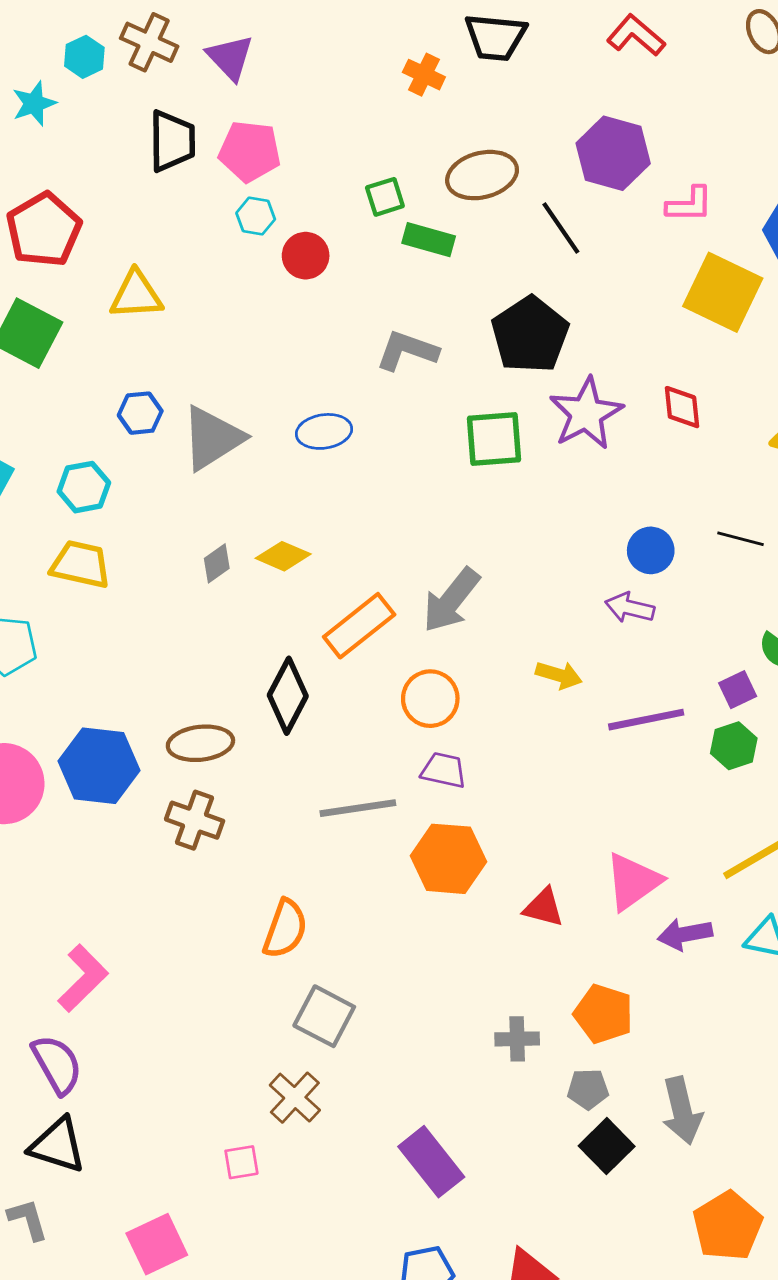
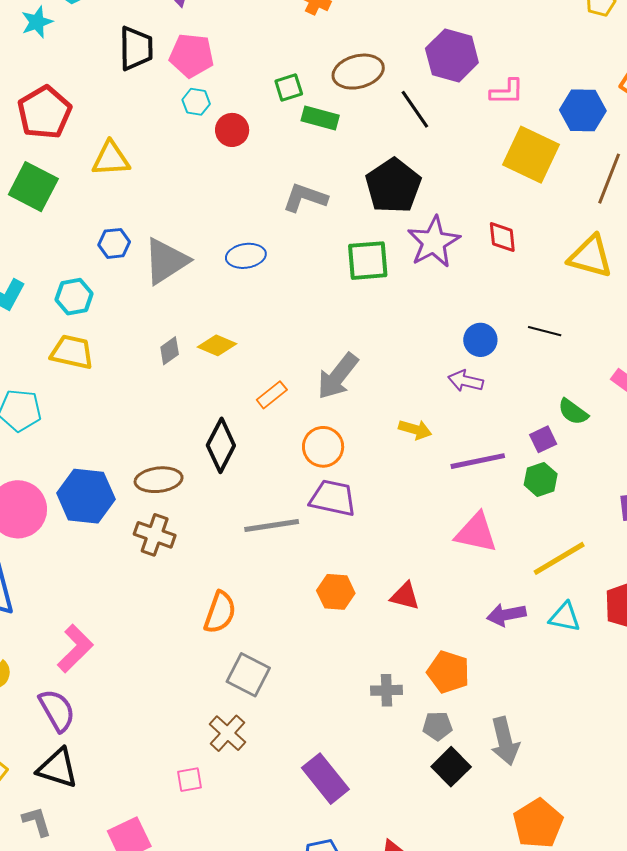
orange rectangle: (359, 626) -> (272, 395), size x0.6
purple trapezoid: (444, 770) -> (333, 498), size x1.4
orange hexagon: (448, 859) -> (336, 592), moved, size x0.7
pink triangle: (633, 882) -> (476, 533), moved, turned 48

